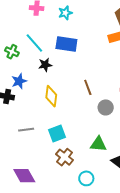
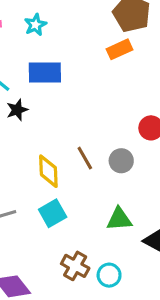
brown line: (88, 87) -> (85, 158), moved
yellow diamond: (51, 96) -> (48, 171), moved
brown cross: (65, 157) -> (75, 266), moved

